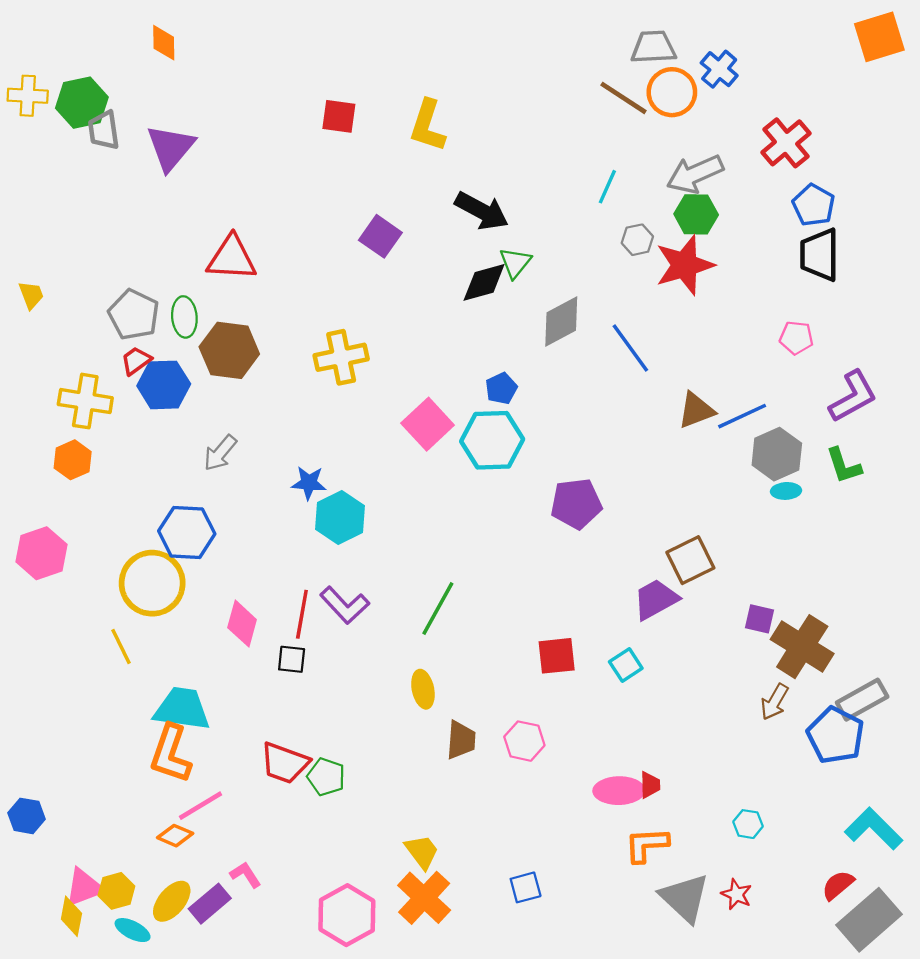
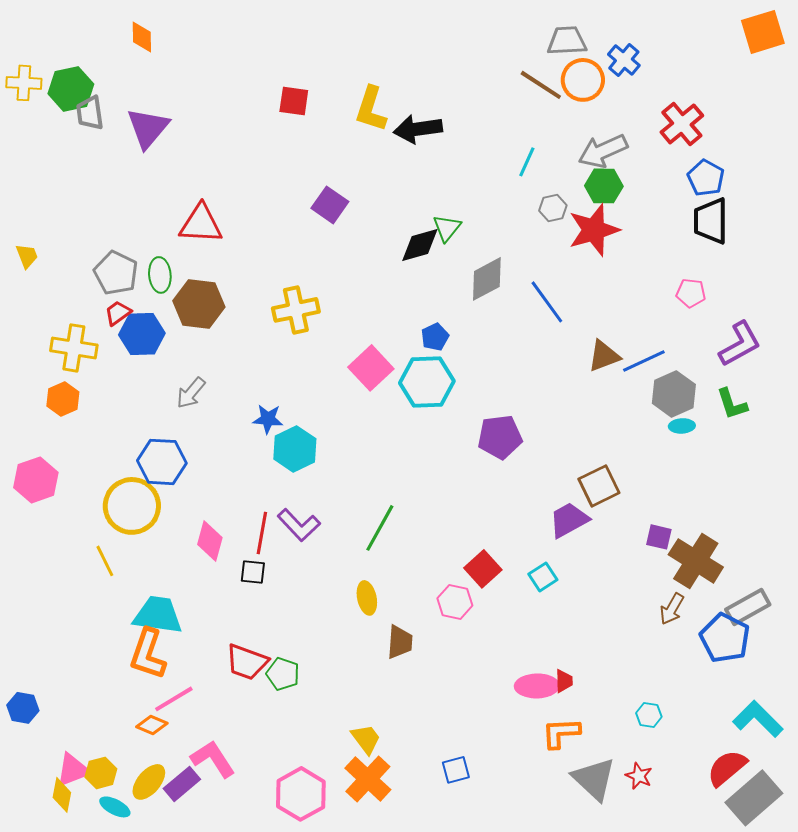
black arrow: (482, 211) -> (418, 129), moved, turned 144
red square: (557, 656) -> (483, 569), turned -36
pink hexagon: (524, 741) -> (455, 602), moved
pink L-shape: (245, 875) -> (213, 759), size x1.6
red semicircle: (838, 885) -> (727, 768), size x1.4

